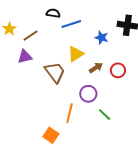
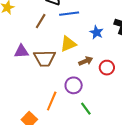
brown line: (30, 36) -> (41, 21), moved, turned -35
purple triangle: (25, 57) -> (21, 51), moved
brown trapezoid: (55, 72) -> (45, 58), turned 115

